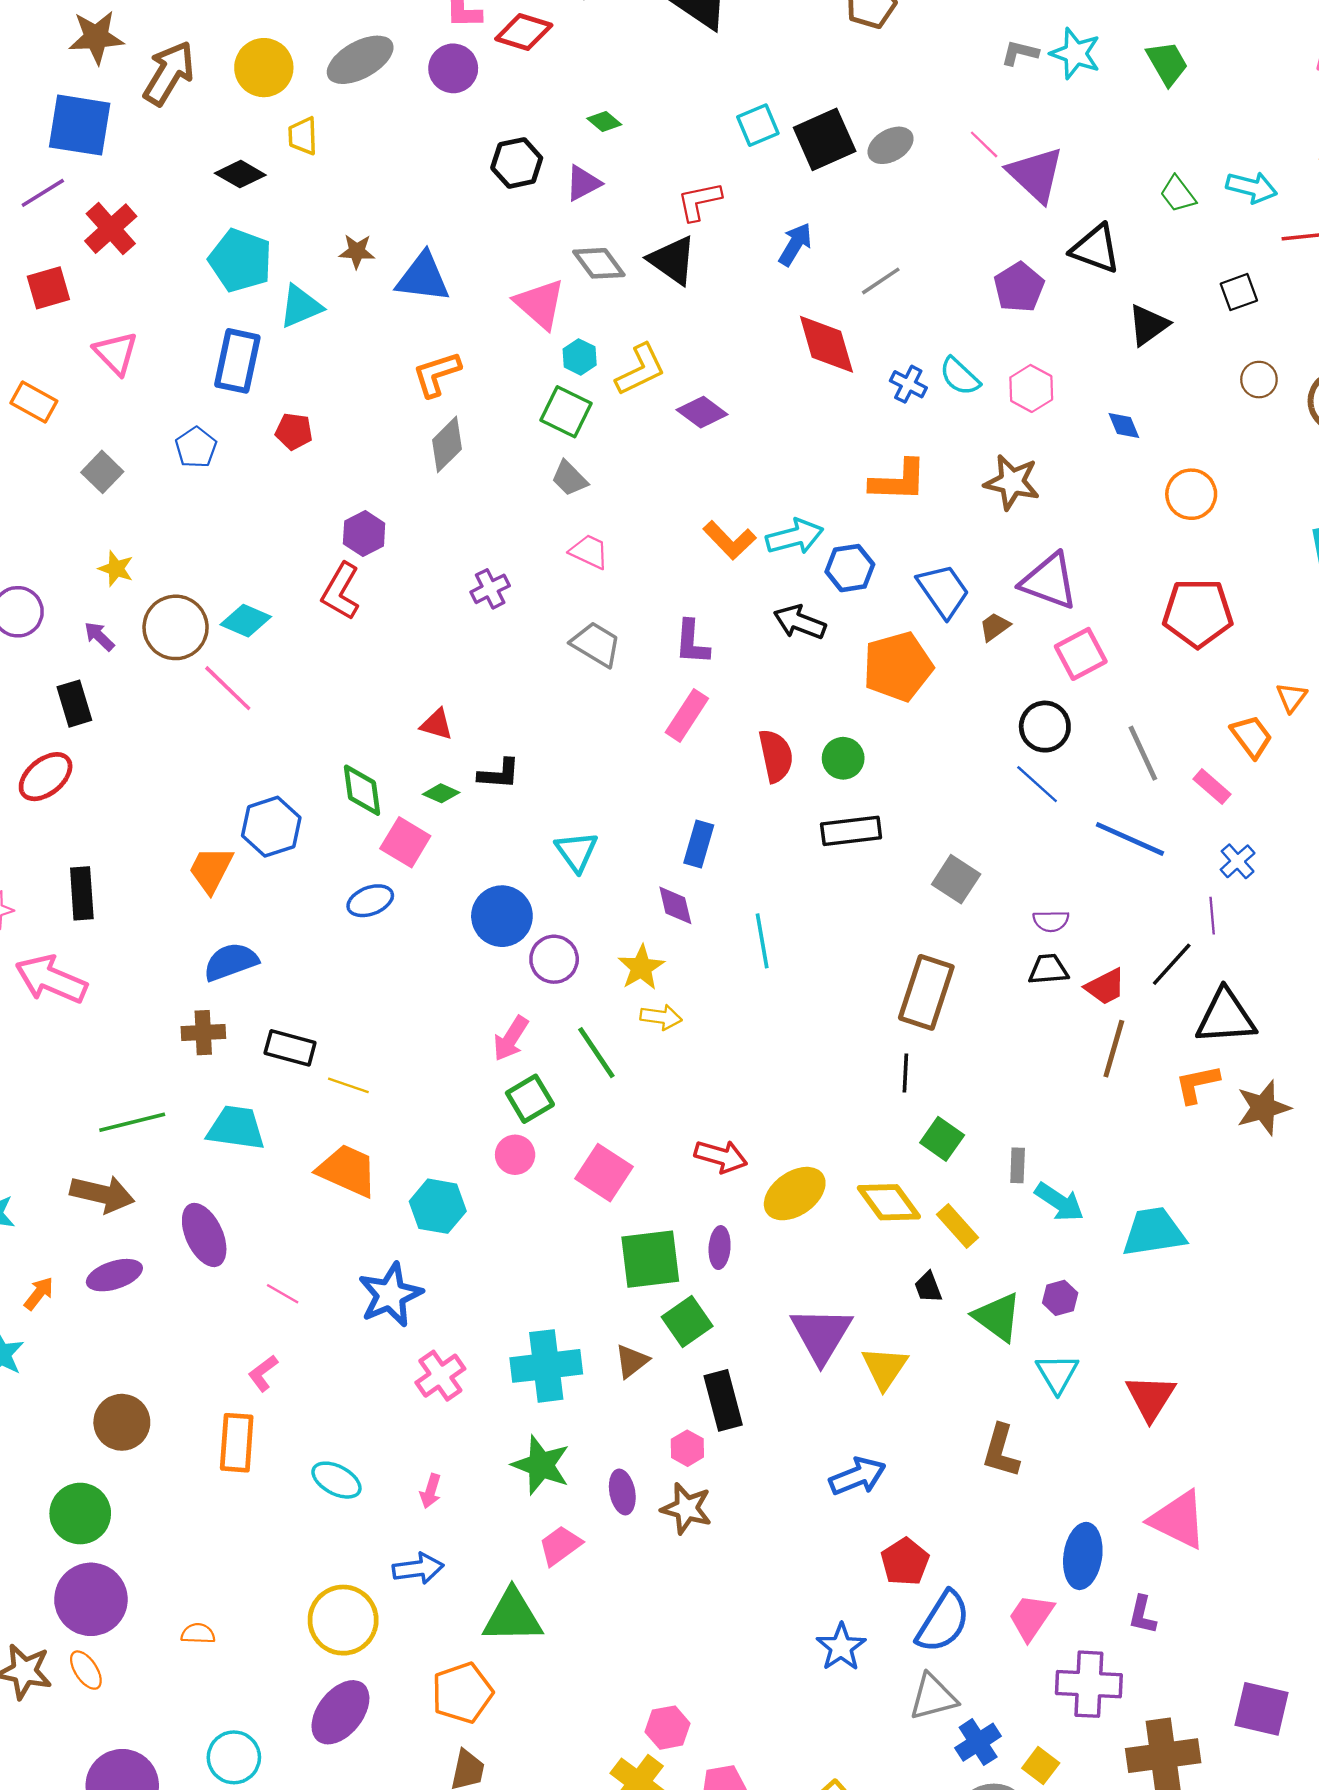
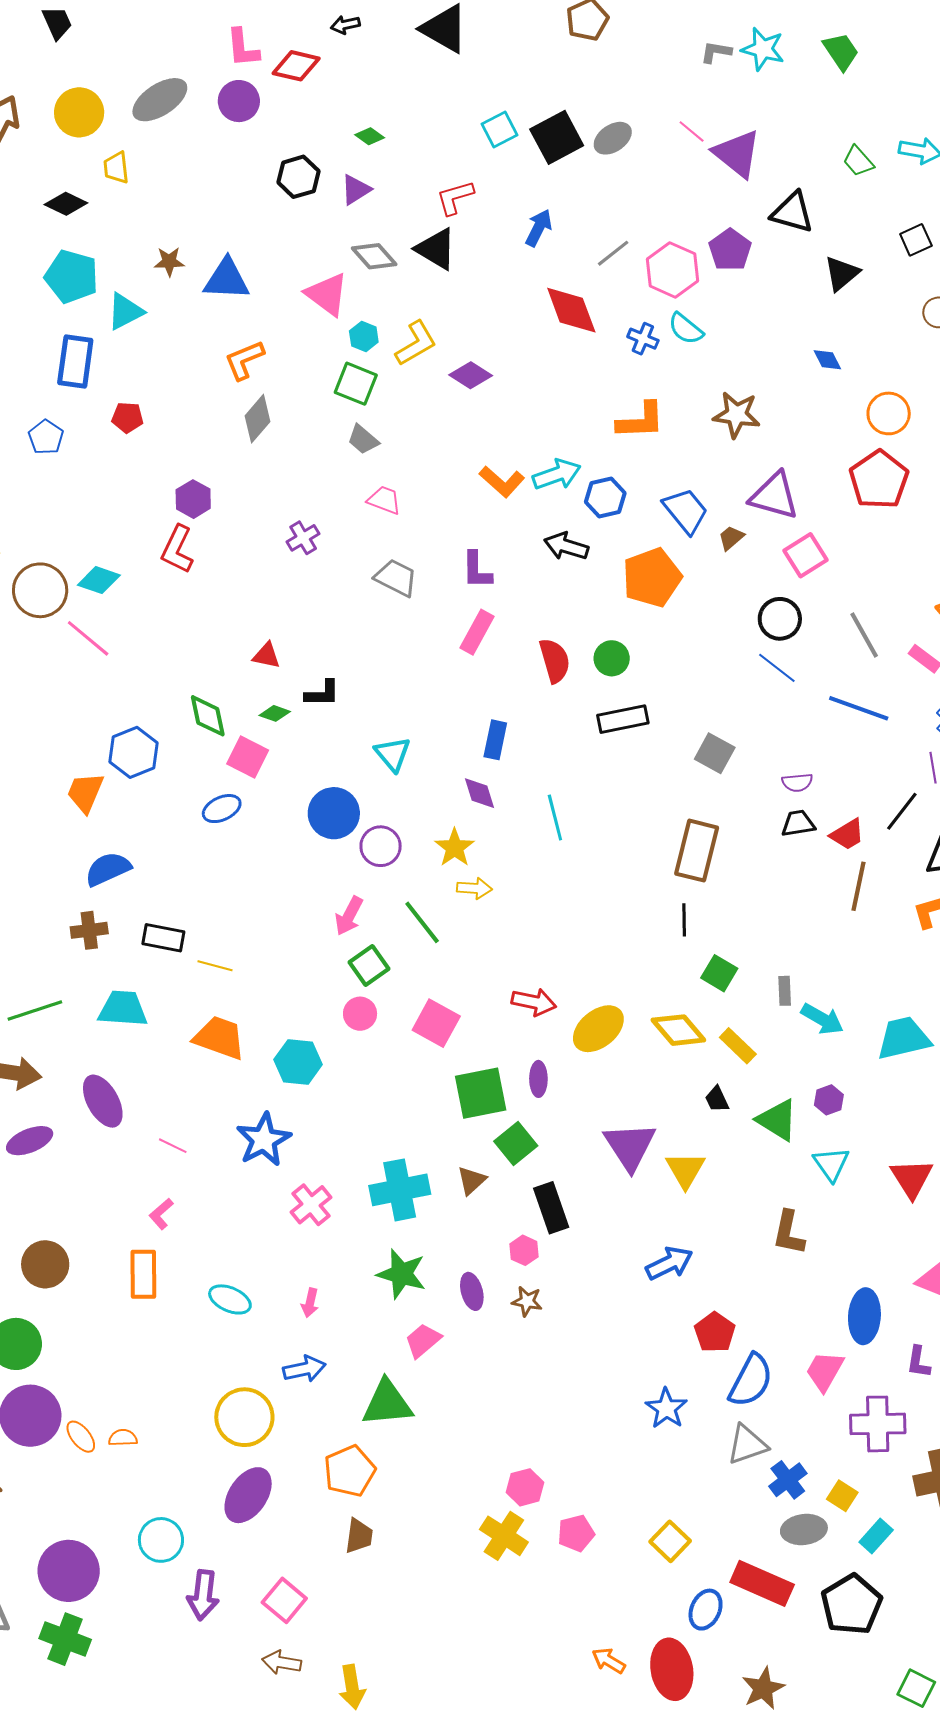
pink hexagon: (1031, 388) -> (673, 270), moved, size x1.4
red pentagon: (1198, 613) -> (879, 480), moved, turned -30
brown star: (686, 1508) -> (527, 1301), size x0.7
orange ellipse: (86, 1670) -> (81, 1437), moved

